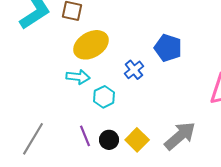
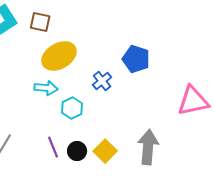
gray arrow: (180, 136) -> (148, 147), turned -44

